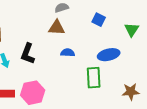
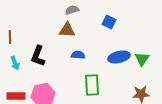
green triangle: (132, 30) -> (142, 59), moved
green rectangle: (94, 78) -> (92, 85), moved

